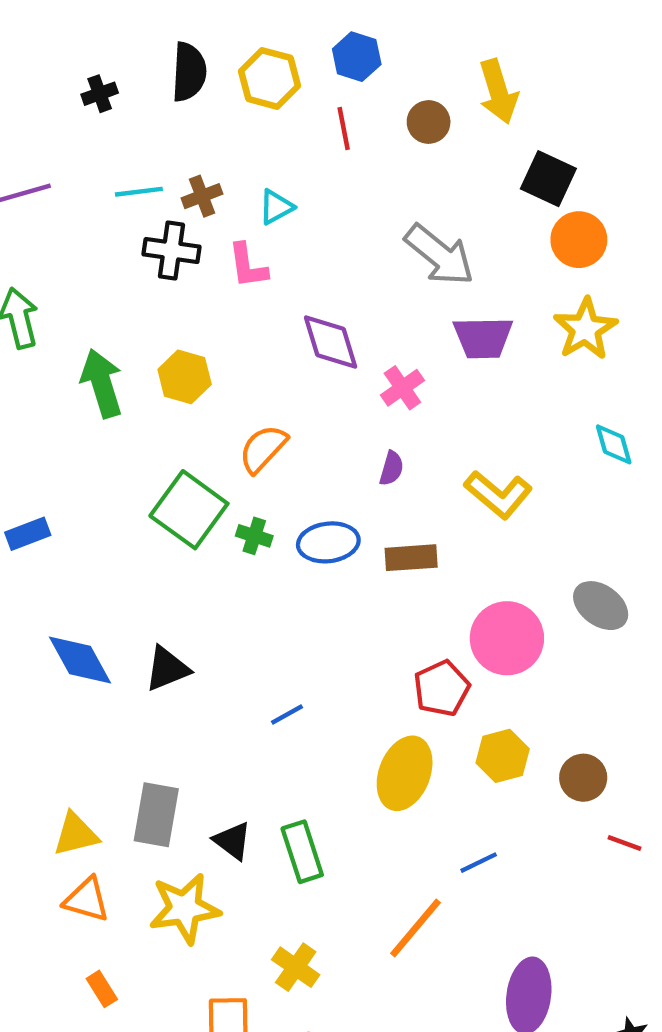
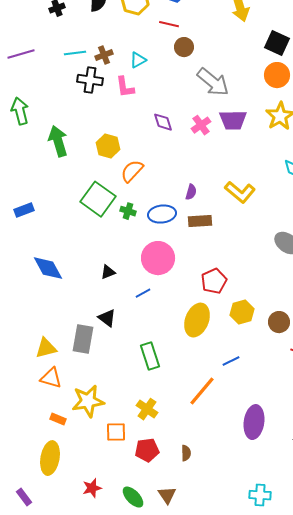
brown circle: (429, 122) -> (184, 47), moved
red line: (344, 129) -> (169, 24), turned -66
black square: (548, 179) -> (277, 43), moved
purple diamond: (331, 342) -> (163, 122), size x0.7
yellow hexagon: (185, 377) -> (108, 146), moved
pink cross: (402, 388) -> (201, 125), moved
purple semicircle: (392, 468) -> (191, 192), moved
pink circle: (507, 638) -> (158, 258), moved
black triangle: (167, 669) -> (108, 272), moved, size x0.7
black triangle: (232, 841) -> (107, 318), moved
yellow star: (185, 908) -> (88, 401), moved
orange rectangle: (102, 989) -> (58, 419), turned -35

